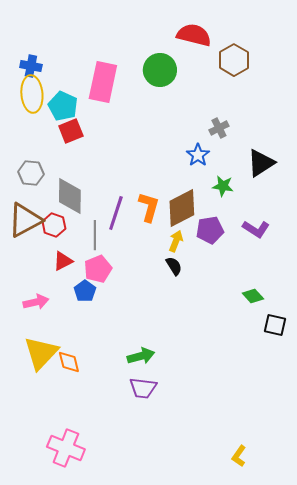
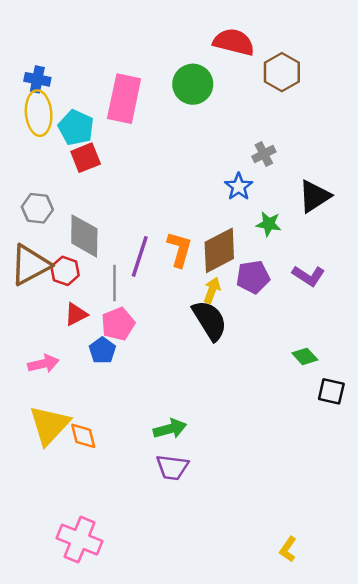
black semicircle: (174, 266) -> (210, 320), size x1.8

